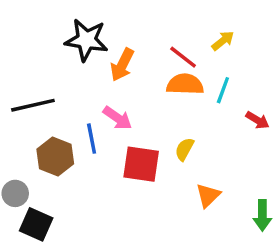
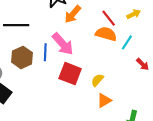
pink arrow: (117, 118) -> (63, 44), size x1.4
yellow semicircle: (184, 149) -> (97, 80), moved

